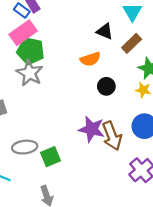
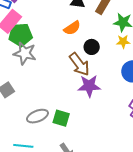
brown arrow: (112, 136) -> (79, 64), moved
green square: (51, 157) -> (61, 118), turned -36

